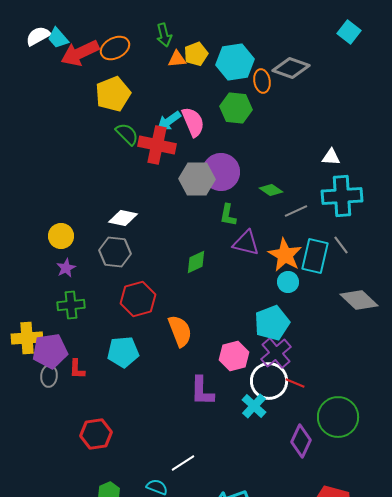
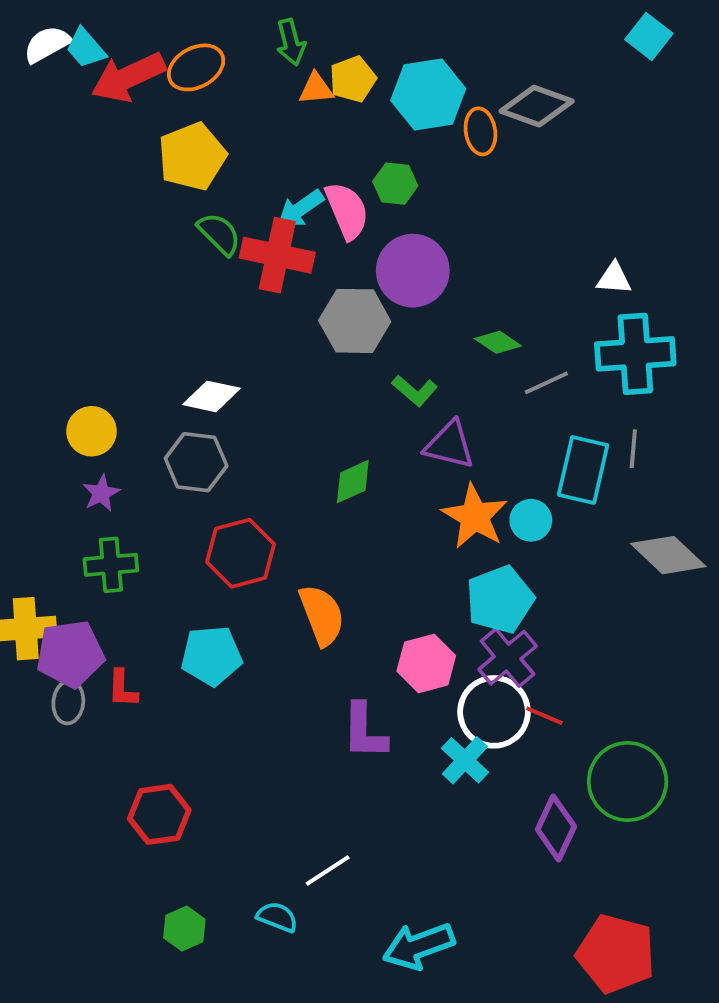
green hexagon: (236, 108) -> (395, 184), moved, size x0.7
purple circle: (221, 172) -> (413, 271), moved
green L-shape: (228, 215) -> (415, 391), turned -60
gray line: (341, 245) -> (633, 449), turned 42
orange star: (285, 255) -> (475, 516), moved

